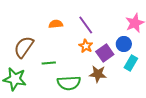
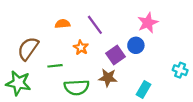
orange star: (86, 46) -> (81, 47), moved
cyan rectangle: (131, 63) -> (143, 90), moved

